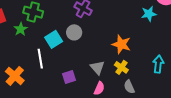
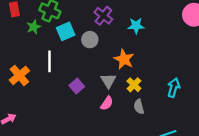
cyan star: (149, 14) -> (136, 26), moved
cyan square: (54, 39) -> (66, 31), moved
orange star: (121, 44) -> (124, 59), moved
purple square: (69, 77) -> (77, 86), turned -32

